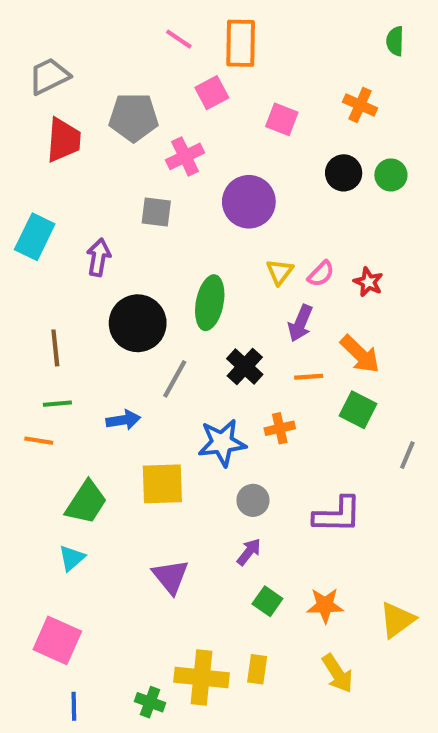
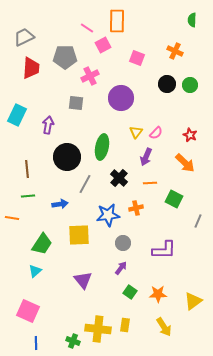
pink line: (179, 39) -> (87, 28), moved
red star: (368, 282) -> (190, 135), moved
orange arrow: (360, 354) -> (185, 163), moved
orange line: (39, 441) -> (12, 218), moved

